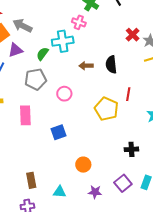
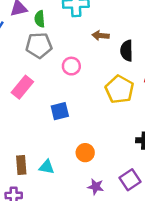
green semicircle: (42, 54) -> (40, 19), moved, turned -48
black semicircle: (111, 65) -> (127, 51), moved
pink rectangle: (25, 115) -> (22, 87), turned 36
cyan triangle: (59, 192) -> (47, 167), moved

